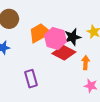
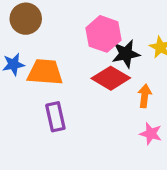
orange trapezoid: (40, 33) -> (45, 72), moved, turned 30
pink hexagon: (55, 38) -> (103, 34), moved

